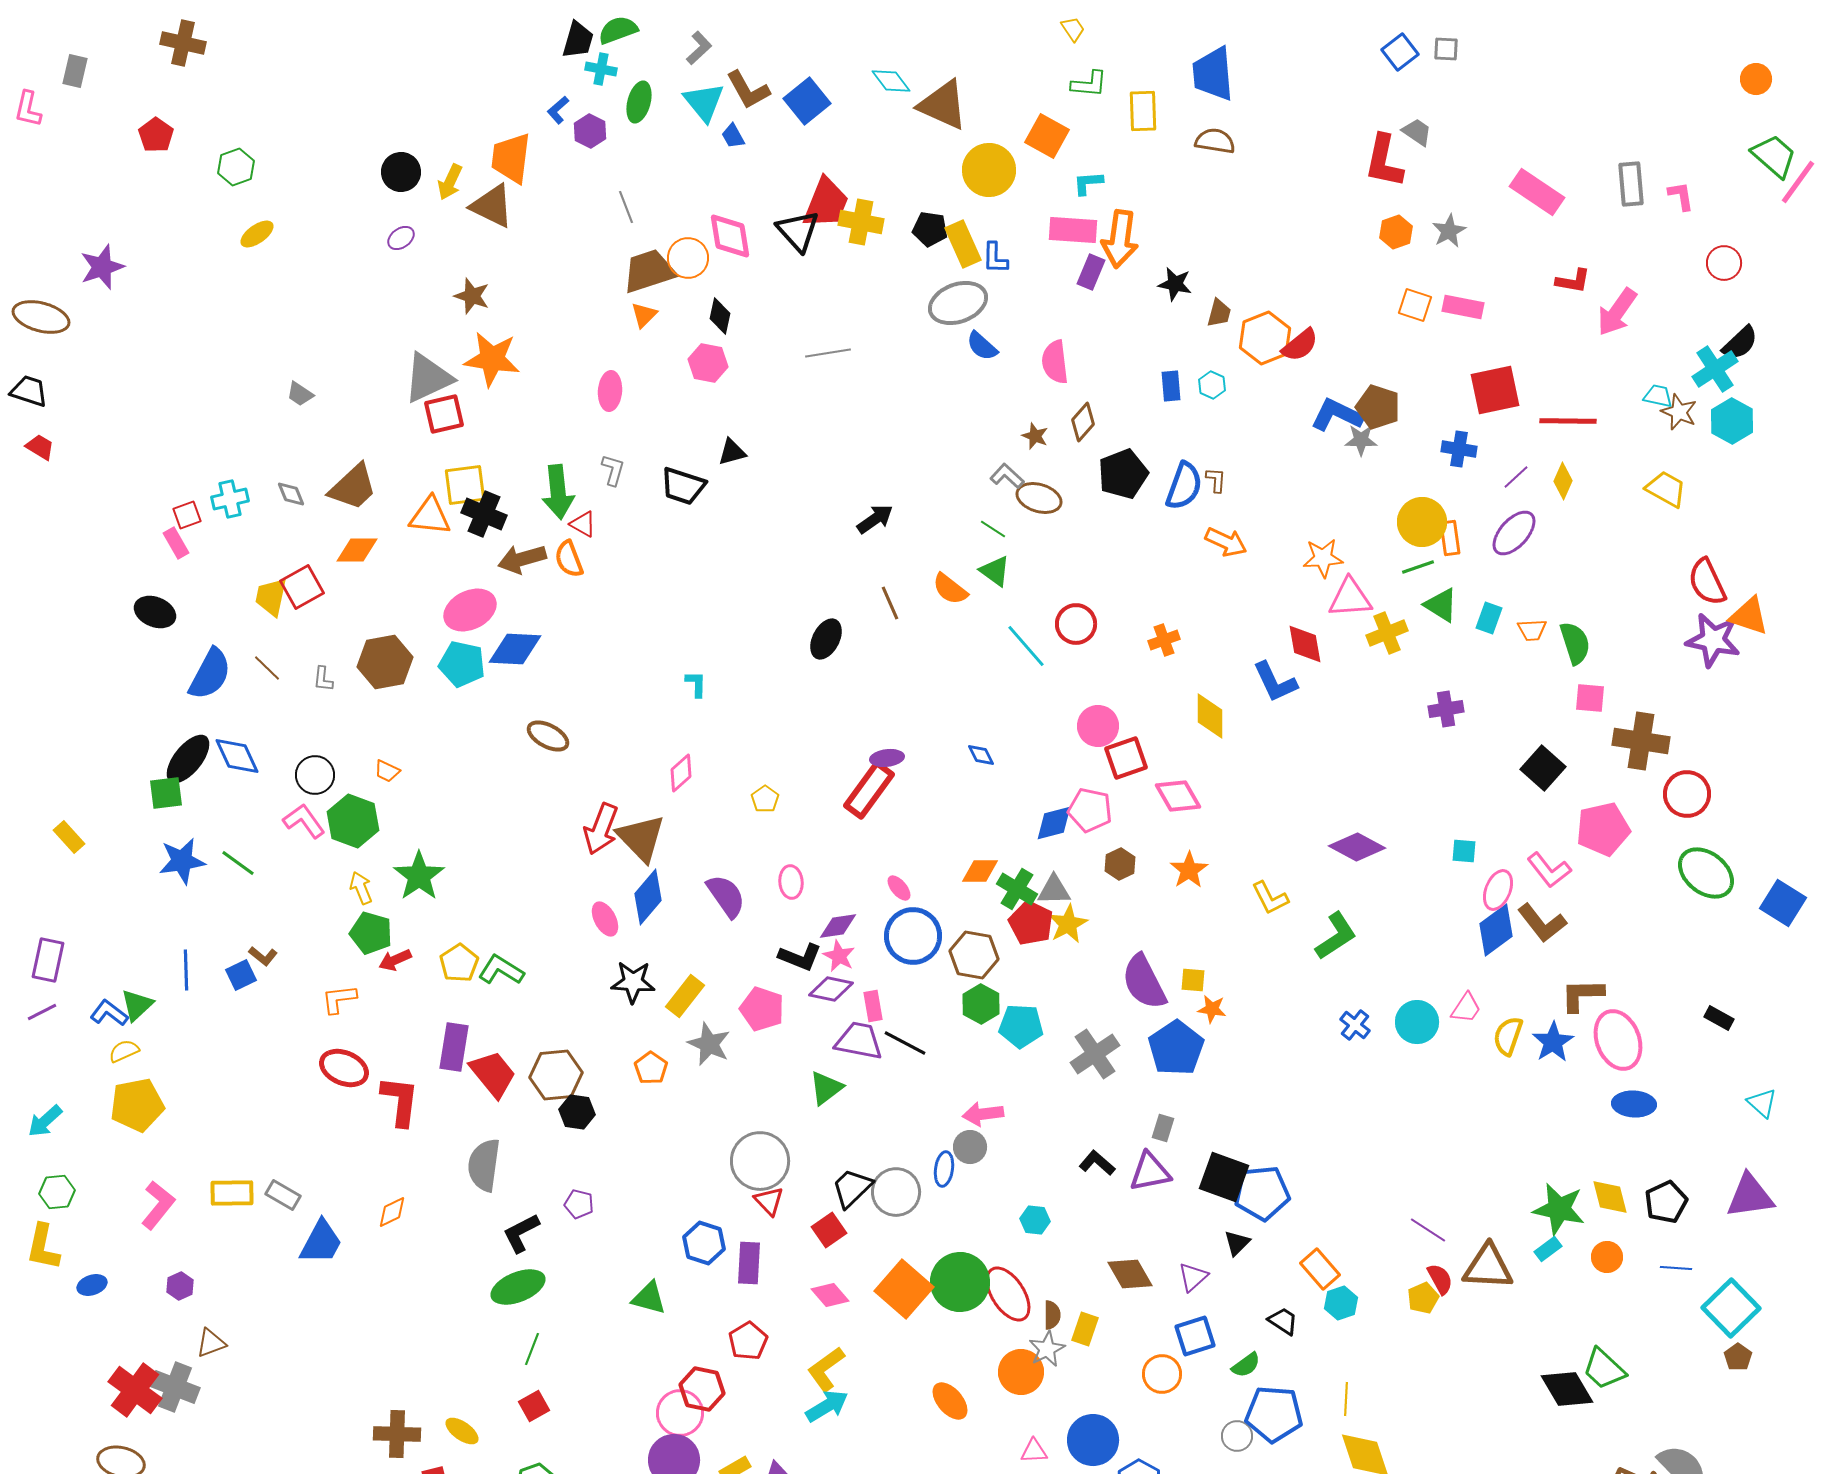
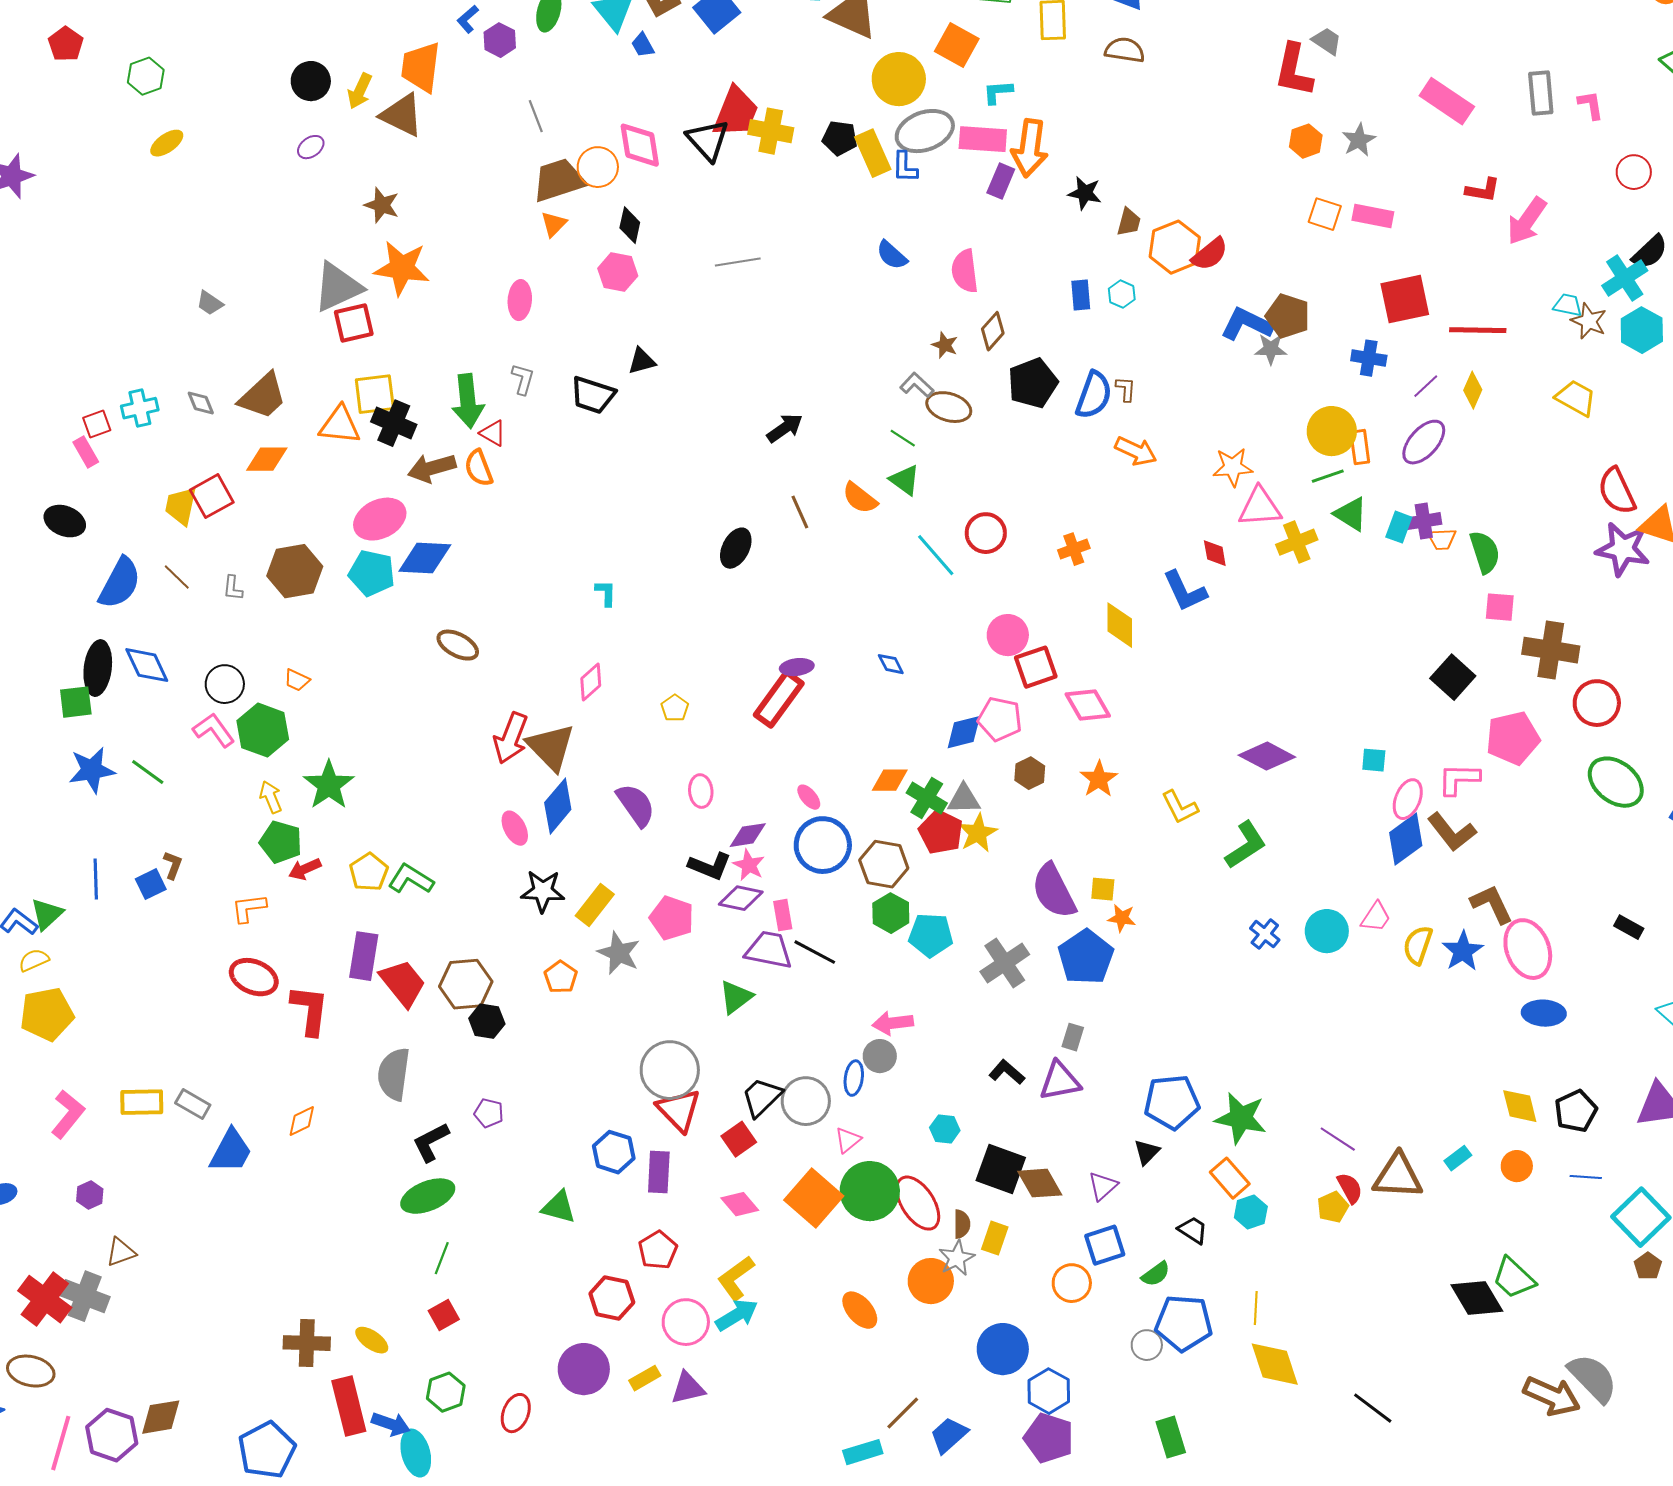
gray ellipse: (958, 303) -> (925, 131), moved
red diamond: (1305, 644) -> (1215, 553), size x0.7
purple cross: (1446, 709) -> (1424, 521), moved
black ellipse: (188, 759) -> (98, 668), turned -32
pink L-shape: (1549, 870) -> (1459, 779), turned 129
brown L-shape: (263, 956) -> (173, 865), turned -108
brown L-shape: (1582, 995) -> (1492, 904), turned 66
black square: (1224, 1177) -> (1001, 1169), moved
red triangle: (769, 1201) -> (679, 1110), size x1.5
green star: (1559, 1209) -> (1241, 1118), moved
pink circle: (680, 1413) -> (686, 1322), moved
pink triangle: (1034, 1451) -> (848, 1140), moved, turned -36

